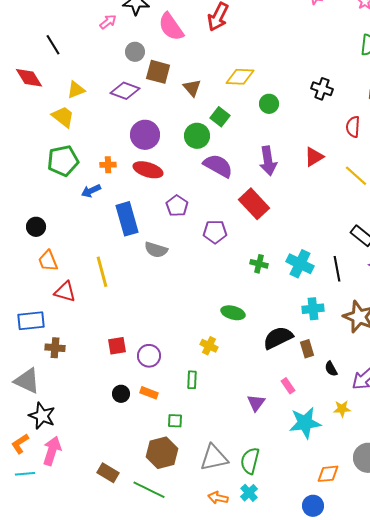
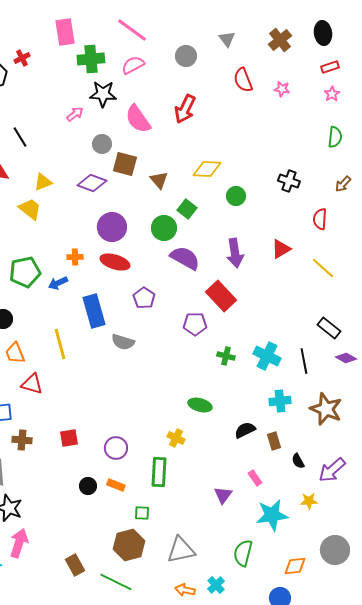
green pentagon: (63, 161) -> (25, 272), moved
purple pentagon: (215, 232) -> (195, 324), moved
yellow line: (102, 272) -> (60, 344), moved
black semicircle: (278, 338) -> (245, 430), size x0.7
red square: (117, 346) -> (69, 438), moved
green rectangle: (192, 380) -> (159, 472), size x1.6
green semicircle: (250, 461) -> (243, 553), moved
brown rectangle: (108, 473) -> (75, 565), turned 30

